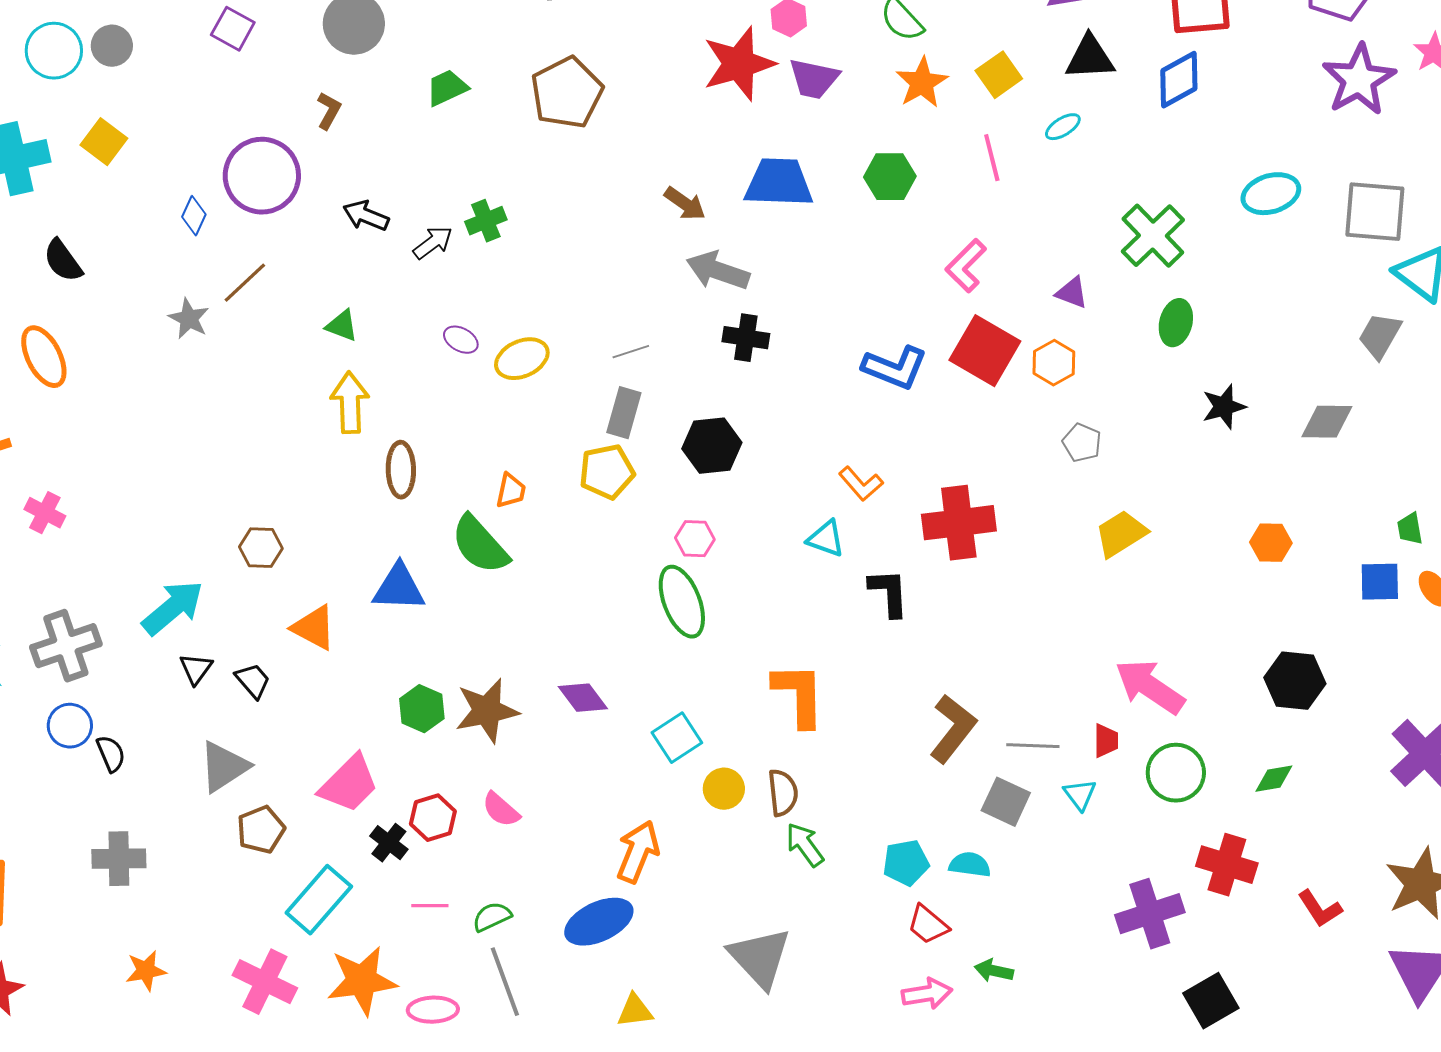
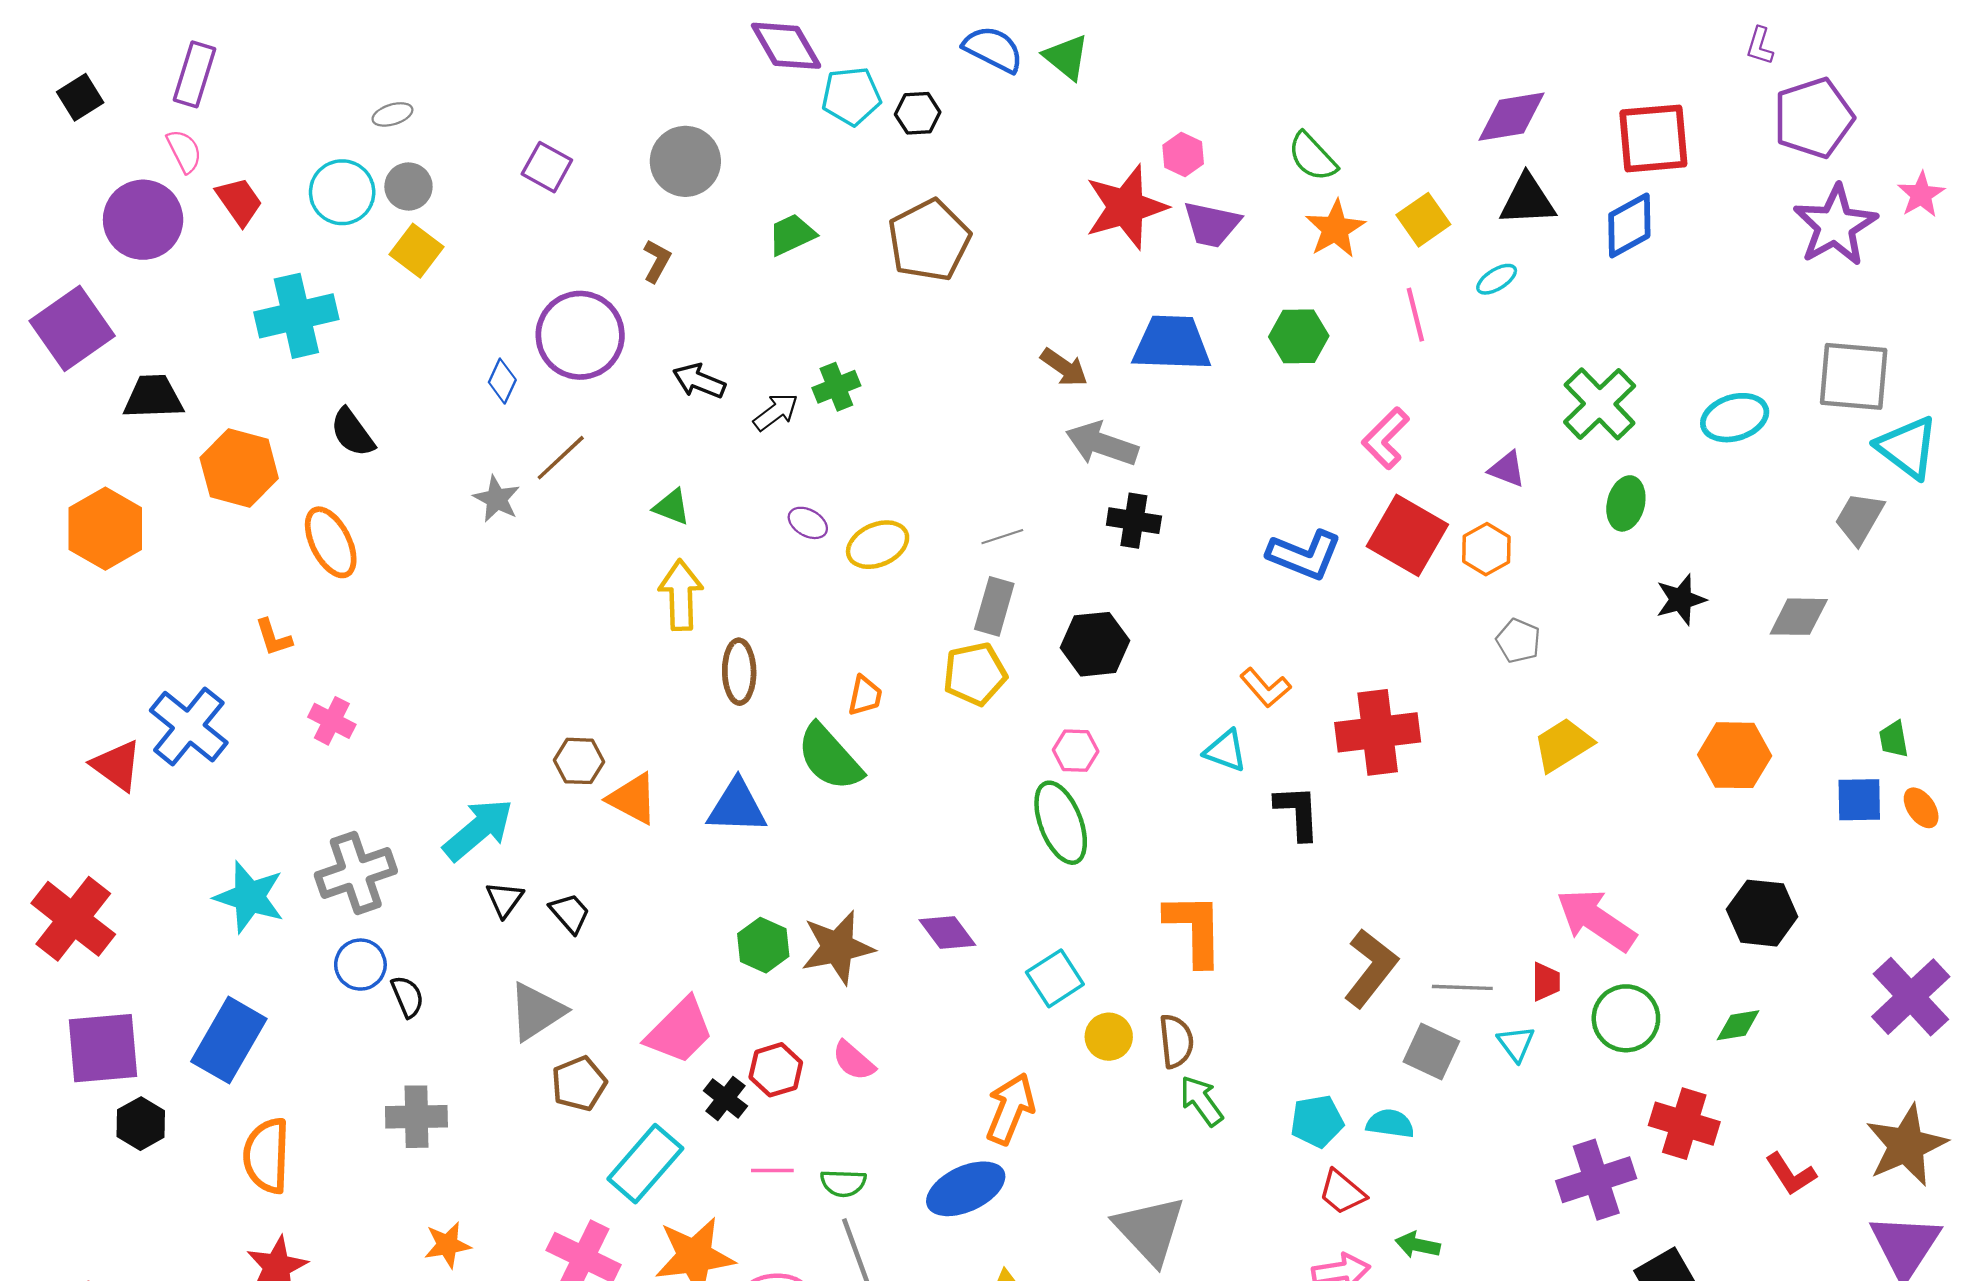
yellow square: (104, 142) -> (416, 251), moved
cyan ellipse: (1271, 194) -> (1735, 418), moved
orange hexagon: (1271, 543) -> (1735, 755), size x1.5
orange triangle: (314, 628) -> (633, 799), moved
green semicircle: (492, 917) -> (843, 1183), turned -153

